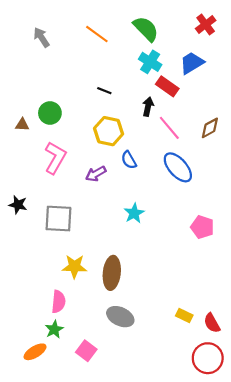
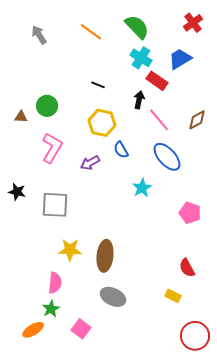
cyan star: (134, 213) -> (142, 188), moved
red semicircle: (212, 323) -> (187, 268), moved

